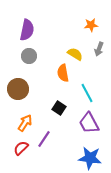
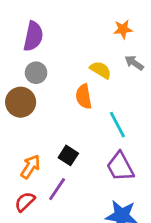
gray arrow: (99, 49) -> (134, 63), turned 104
brown circle: (18, 89) -> (21, 102), moved
black square: (59, 108) -> (68, 155), moved

